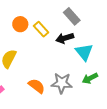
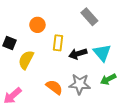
yellow rectangle: (41, 29) -> (58, 43), moved, turned 49
black arrow: (65, 38) -> (78, 54), moved

